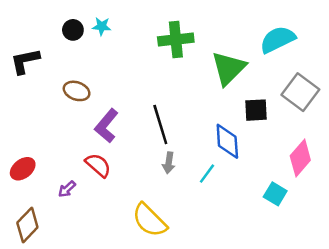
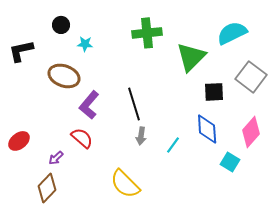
cyan star: (102, 26) -> (85, 44), moved
brown ellipse: (77, 91) -> (64, 76), size x1.4
blue diamond: (227, 141) -> (207, 129), moved
brown diamond: (27, 225) -> (47, 188), moved

